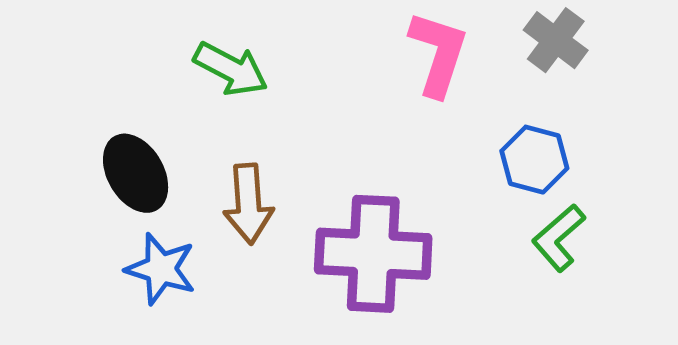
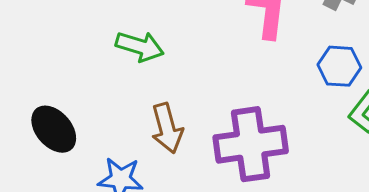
black ellipse: (136, 173) -> (54, 129), moved

